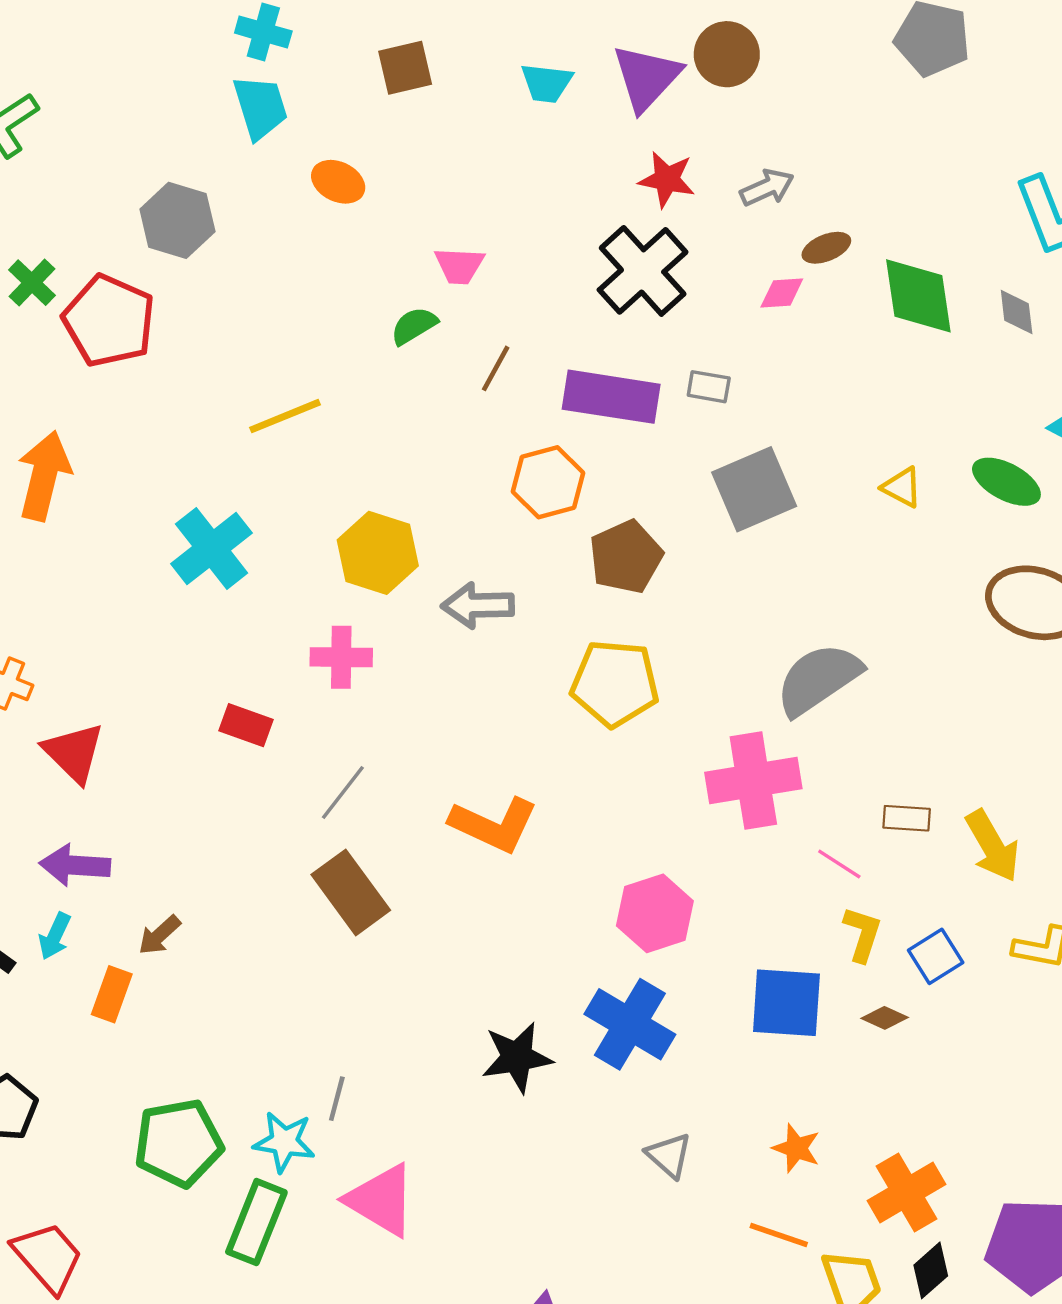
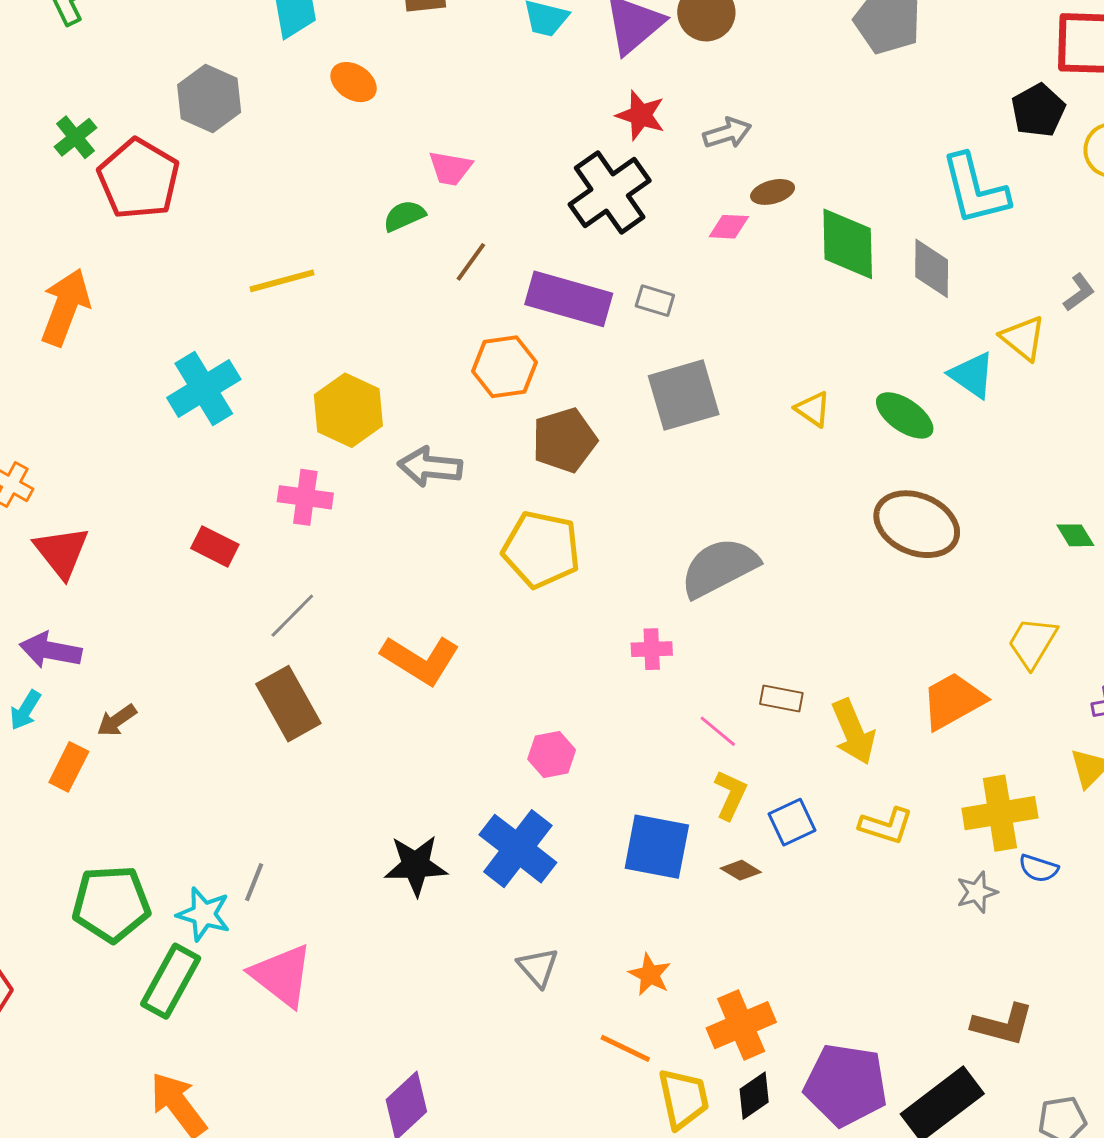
gray diamond: (1017, 312) -> (932, 268), size x1.4
pink cross: (753, 781) -> (652, 649), size x0.5
pink hexagon: (655, 913) -> (552, 755), size x0.7

